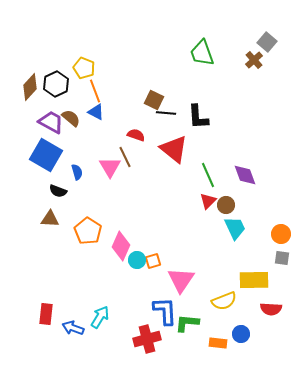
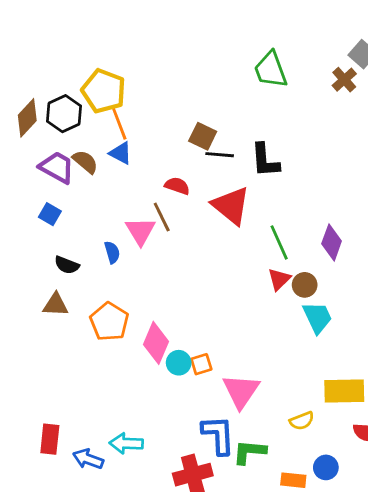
yellow pentagon: (84, 68) -> (104, 91), size x1.4
blue square: (46, 155) -> (50, 214), size x0.5
blue semicircle: (77, 172) -> (112, 252), moved
purple diamond: (245, 175) -> (332, 242), turned 40
yellow semicircle: (224, 301) -> (302, 421), size x0.7
cyan arrow: (100, 317) -> (126, 443), turned -120

